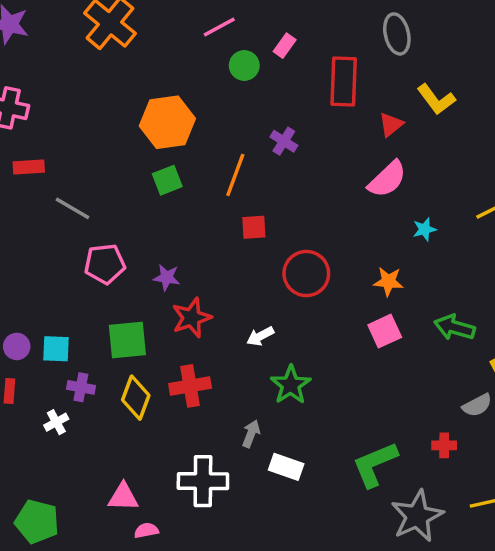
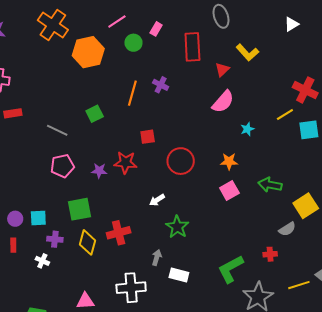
orange hexagon: (167, 122) -> (88, 52), moved
orange line: (235, 175) -> (132, 93), moved
gray line: (73, 208) -> (57, 130), moved
red star: (192, 318) -> (125, 162), moved, turned 30
white cross: (56, 422) -> (42, 261), turned -32

